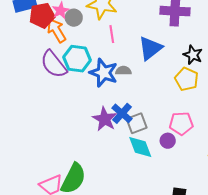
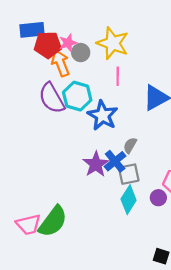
gray semicircle: (123, 71) -> (130, 145), moved, turned -70
cyan diamond: (140, 147) -> (129, 200), turned 44

